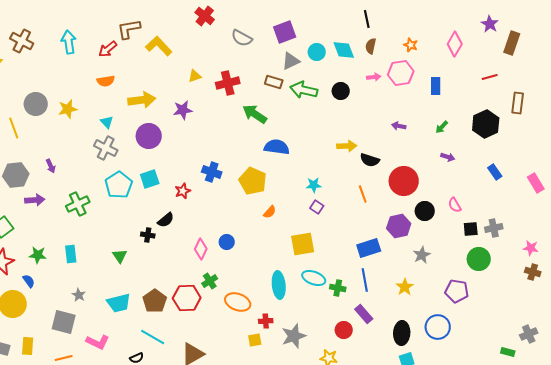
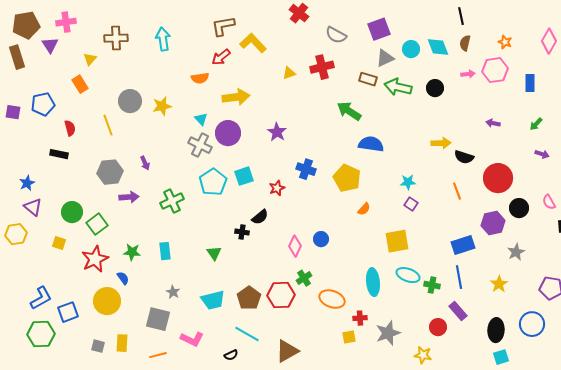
brown cross: (22, 41) -> (116, 38), turned -30
red arrow: (108, 49) -> (221, 57), moved
red cross: (228, 83) -> (322, 67), moved
purple star: (183, 110) -> (277, 132), moved, turned -30
purple circle: (149, 136) -> (228, 133), moved

